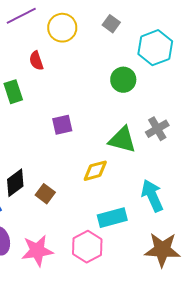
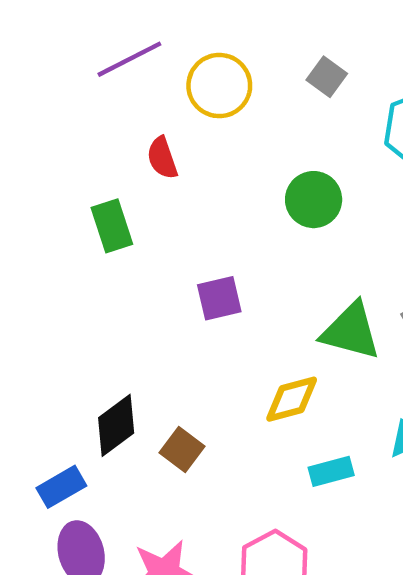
green circle: (123, 80) -> (314, 200), moved
cyan rectangle: (112, 218) -> (331, 471), moved, size x0.7

